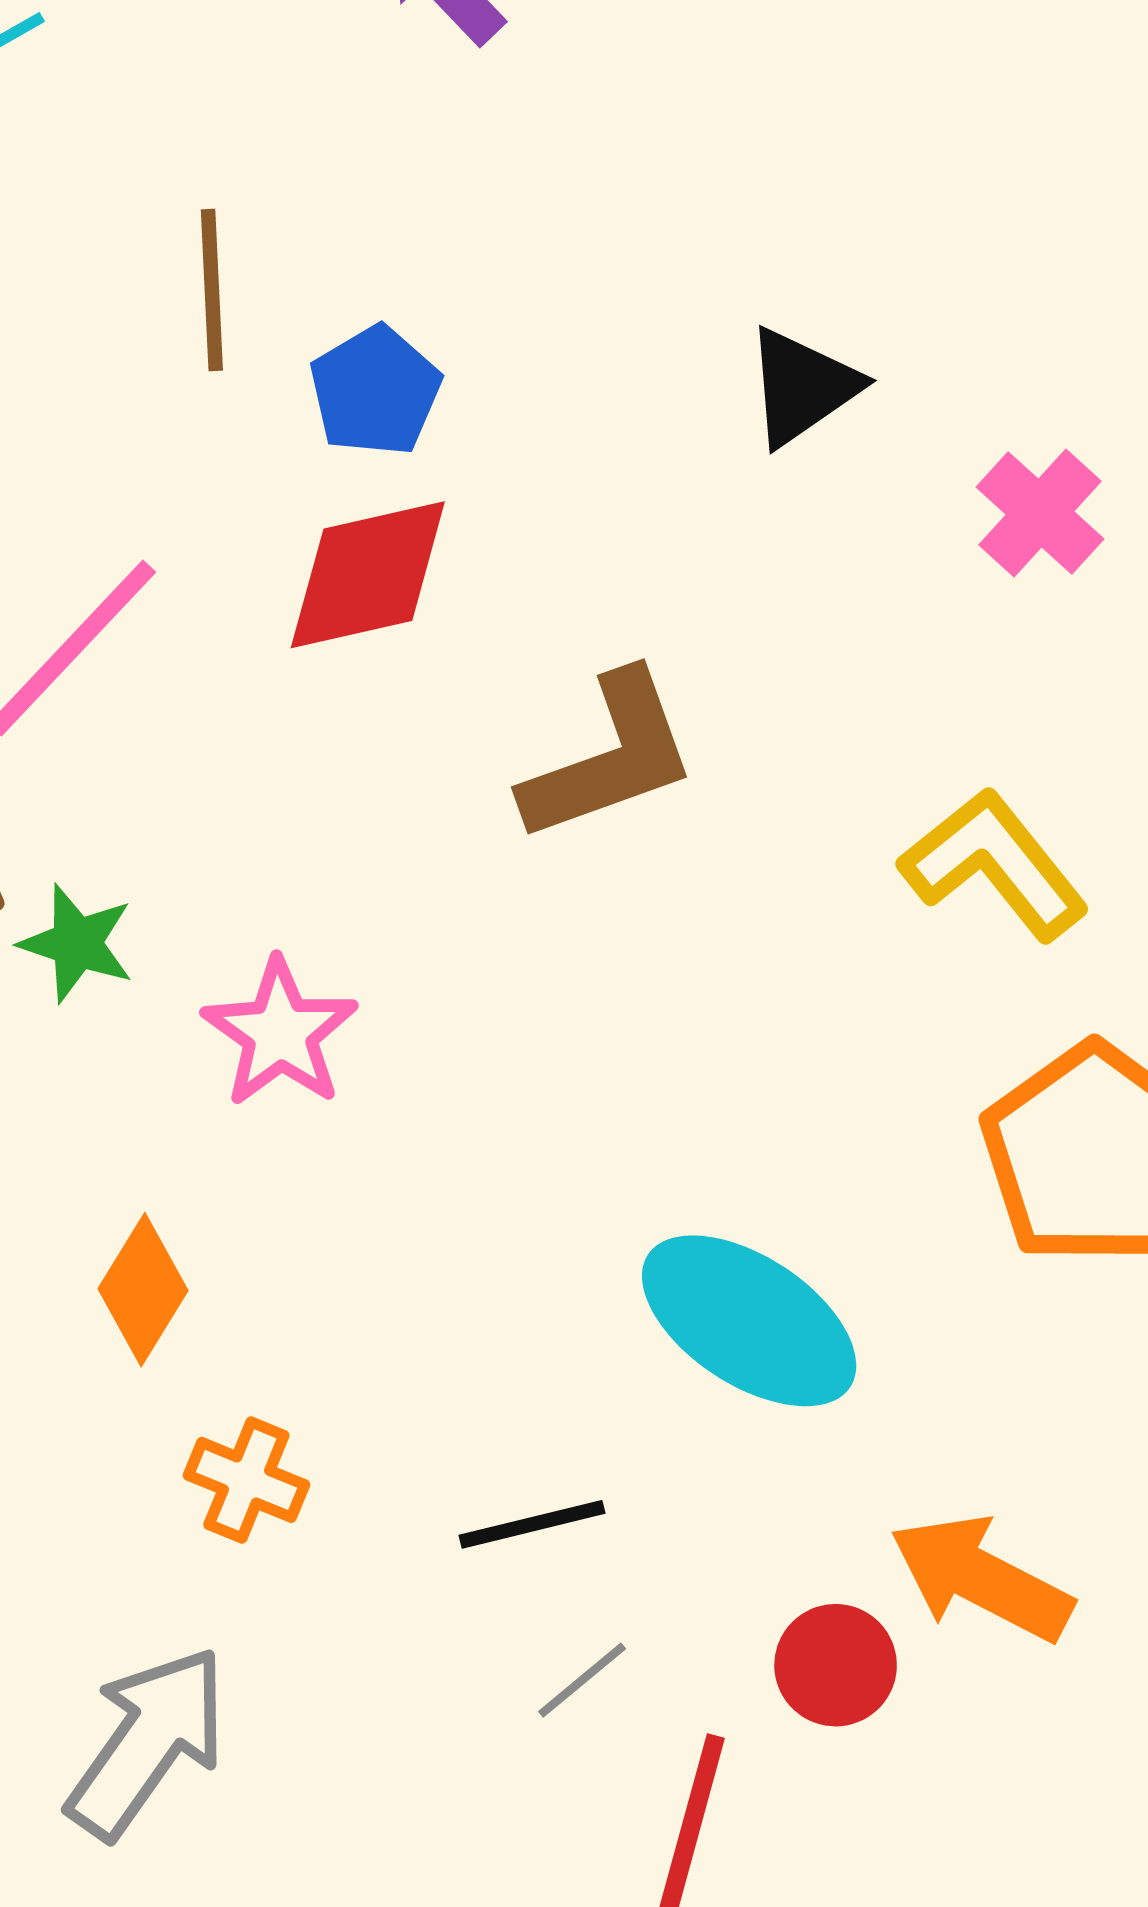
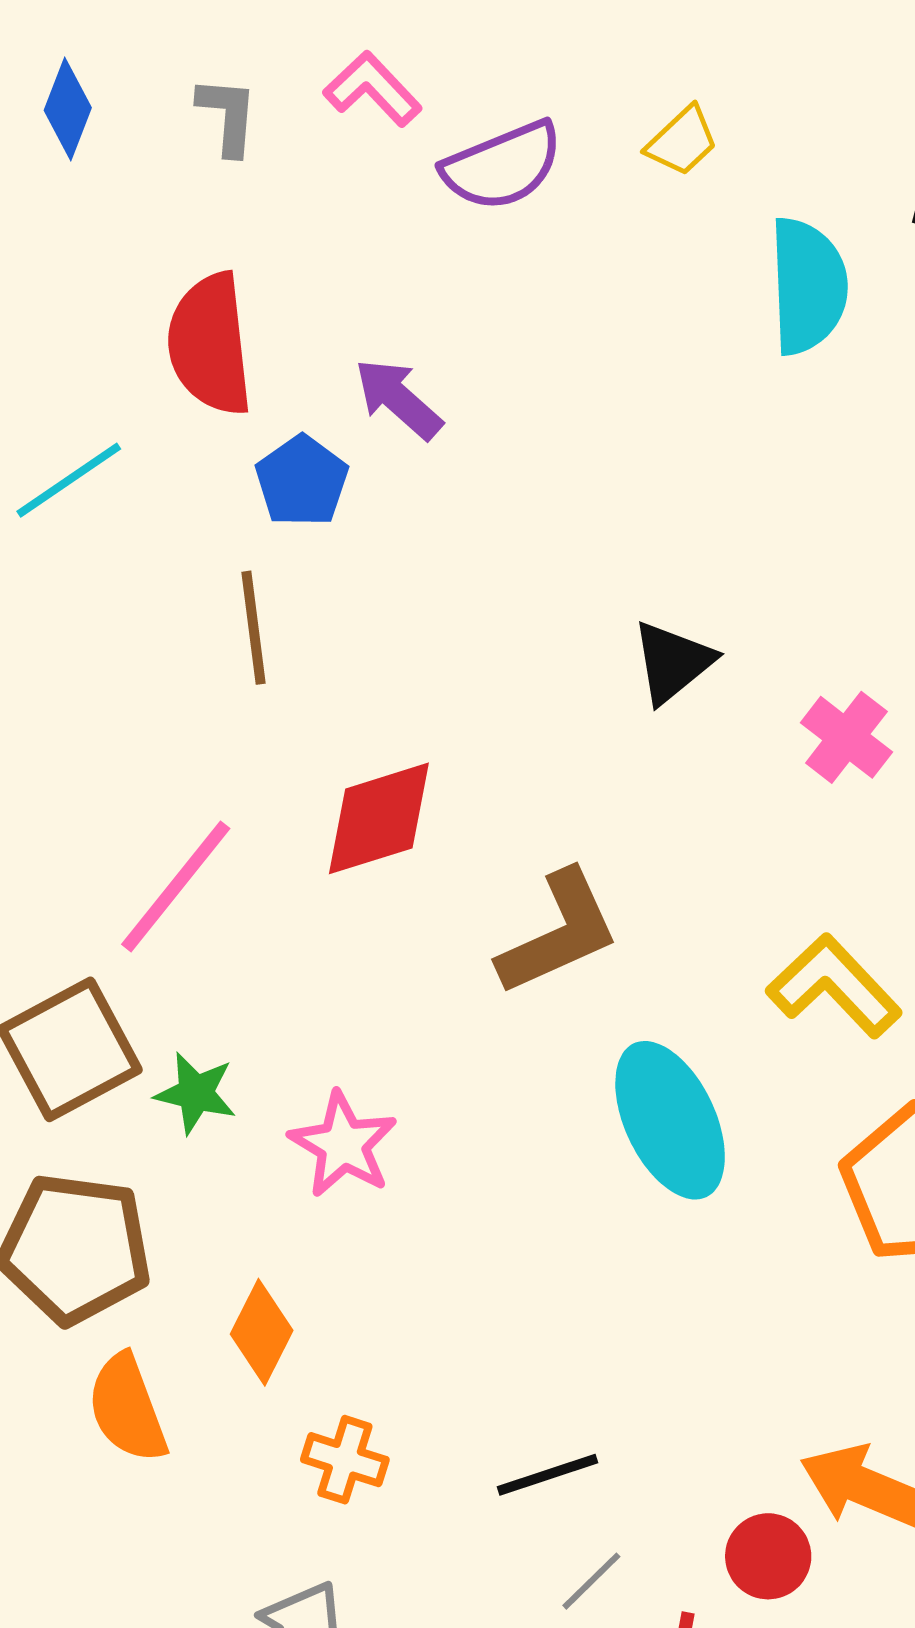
blue pentagon: (375, 391) -> (302, 481), moved
cyan ellipse: (749, 1321) -> (670, 1120), moved, turned 36

